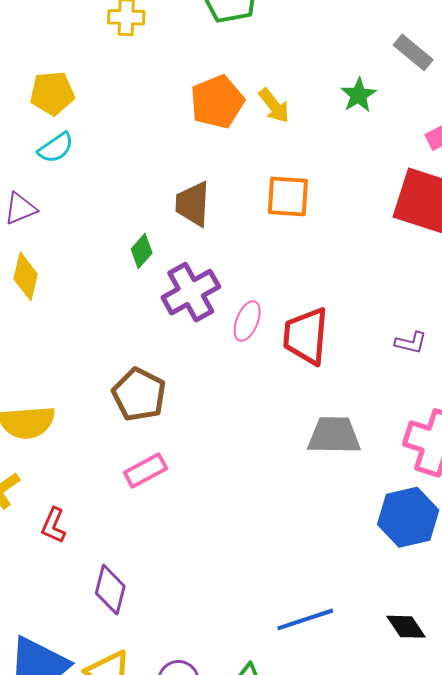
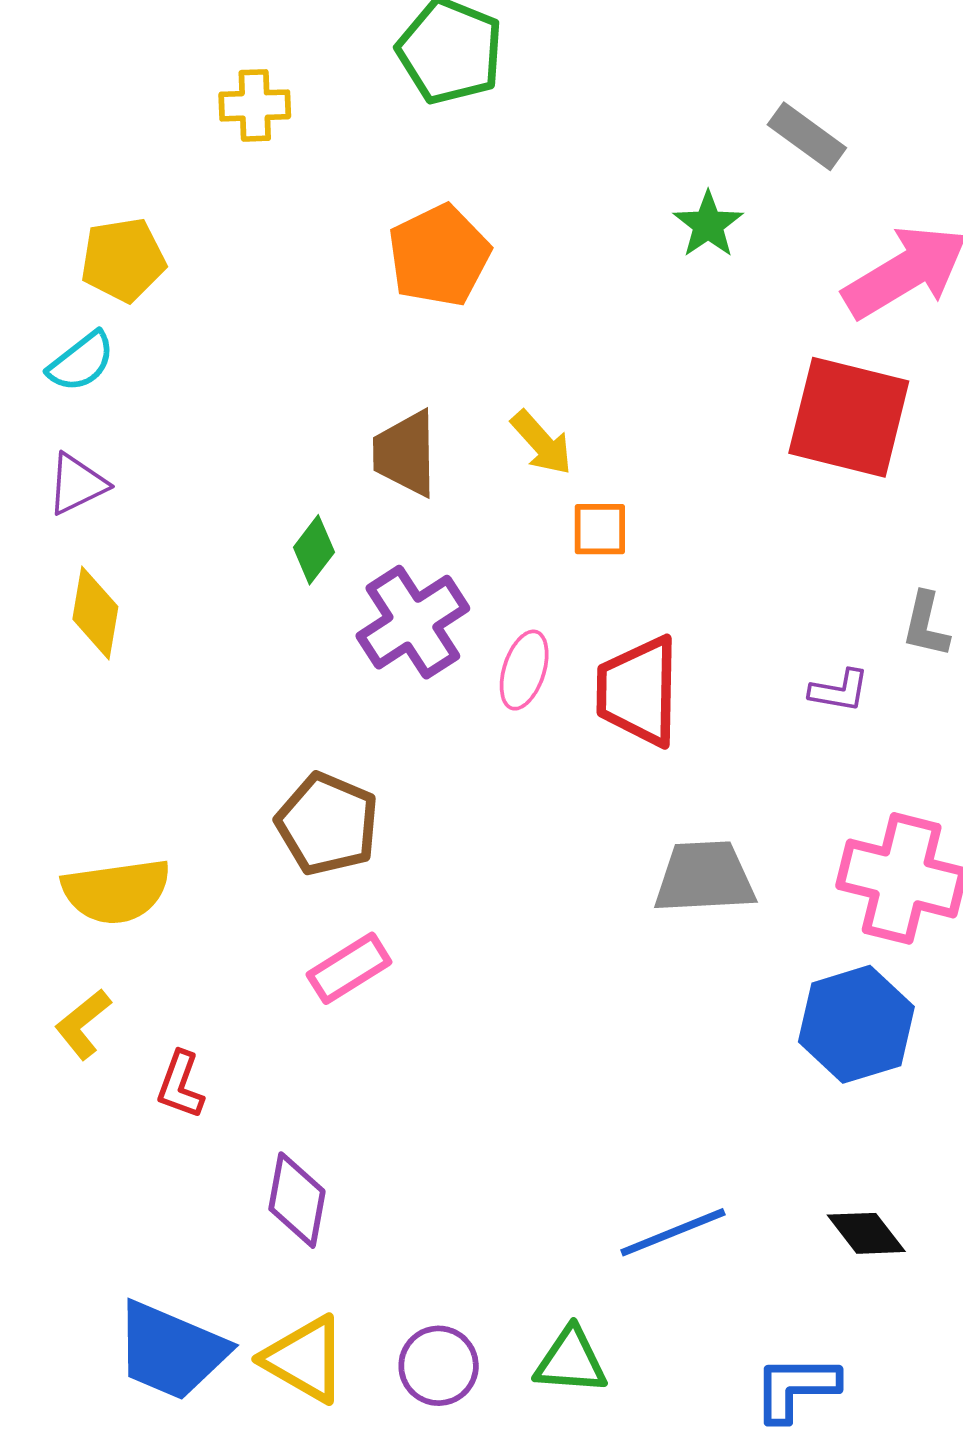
yellow arrow: (274, 106) -> (542, 443), moved
cyan semicircle: (56, 148) -> (81, 362), moved
orange square: (288, 196) -> (600, 529), moved, size x0.7

